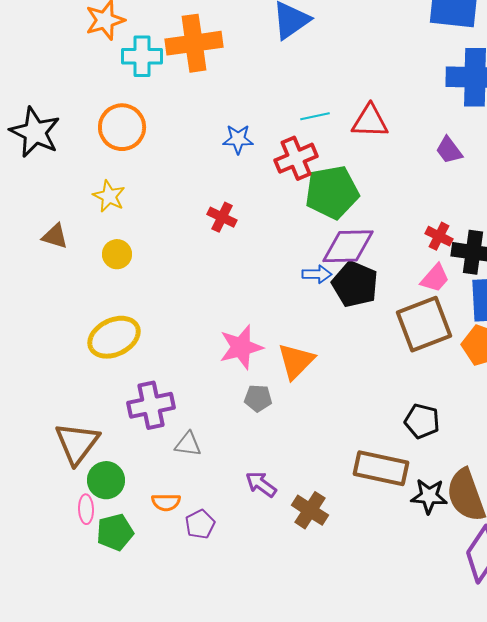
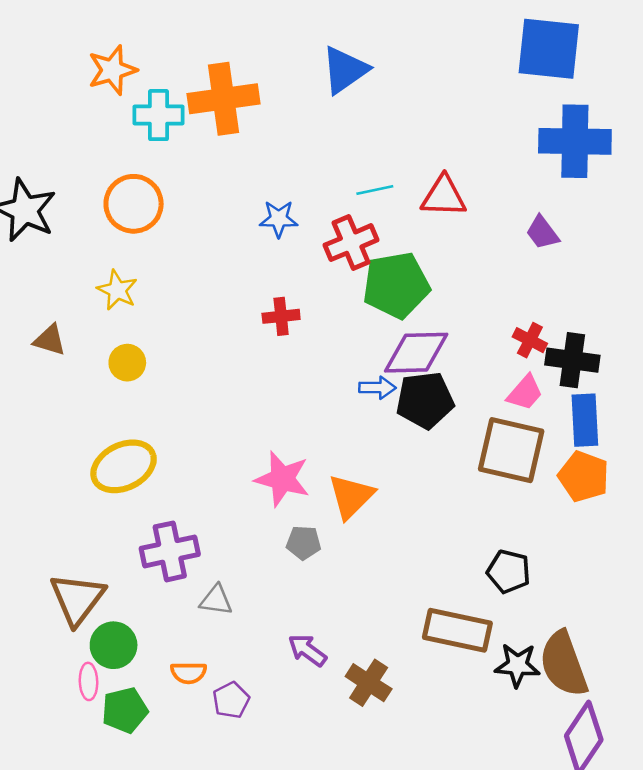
red cross: (222, 217) -> (281, 316), moved, turned -32
black pentagon: (355, 284) -> (425, 400), turned -30
brown square: (424, 324) -> (511, 450), turned 34
pink star: (241, 347) -> (282, 479), turned 30

